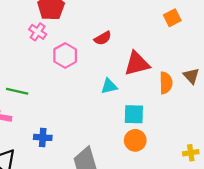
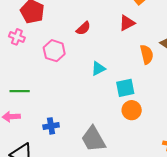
pink cross: (38, 32) -> (17, 37), moved
red triangle: (137, 64) -> (127, 23), moved, size x0.7

